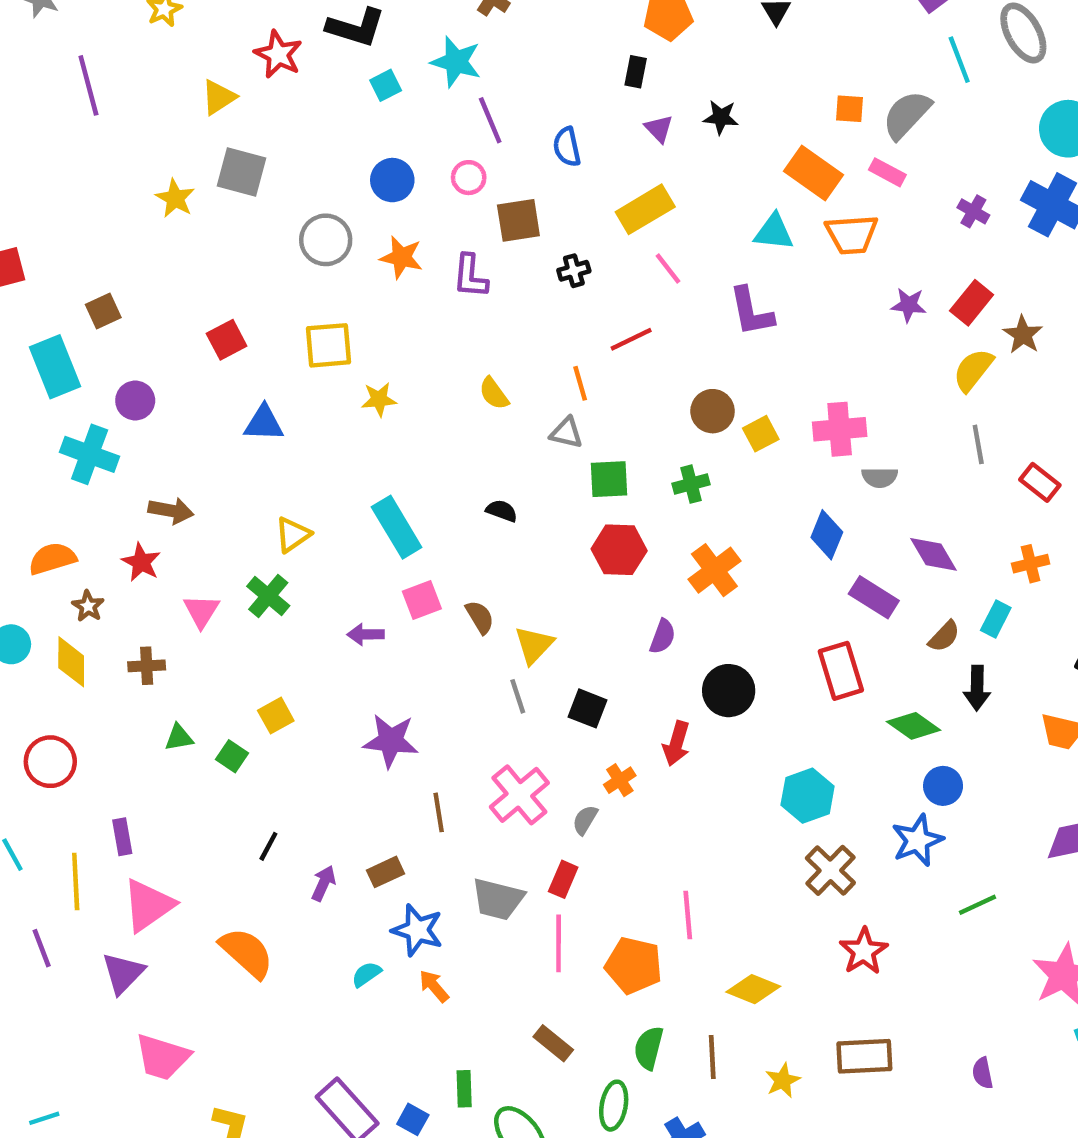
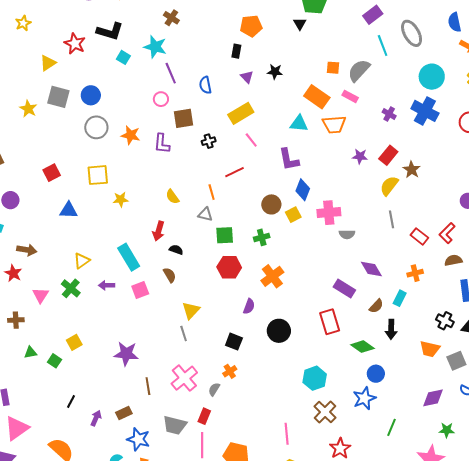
cyan square: (386, 85) -> (123, 57), turned -32
blue circle: (392, 180) -> (91, 95), moved
blue diamond: (827, 535) -> (303, 190), moved
brown semicircle: (480, 617) -> (170, 275), moved
purple arrow: (366, 634) -> (107, 285), moved
black square: (588, 708) -> (234, 342), moved
red arrow: (676, 743) -> (159, 231), moved
green line: (978, 905) -> (392, 427), turned -42
pink line: (688, 915) -> (287, 434), moved

